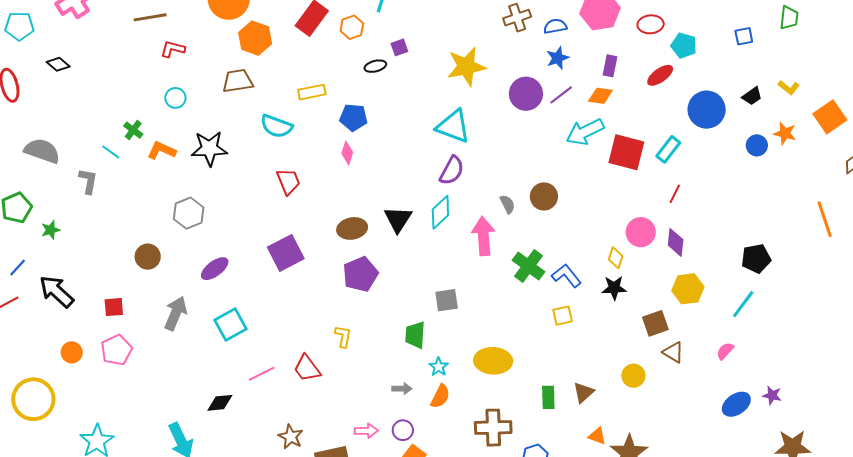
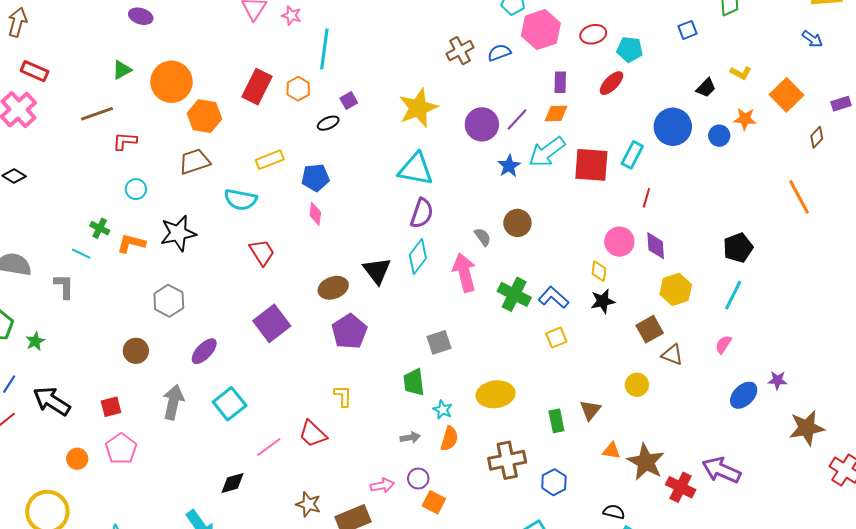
blue star: (558, 58) -> (509, 166), moved
blue circle: (707, 110) -> (673, 127), moved

